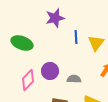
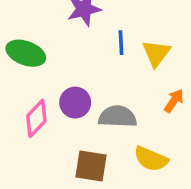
gray semicircle: (74, 79) -> (117, 117), size x1.5

